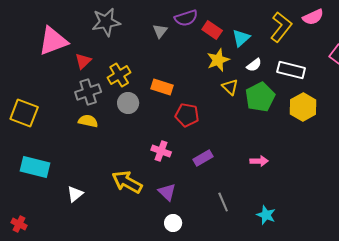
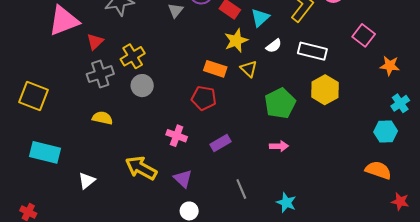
orange rectangle: (162, 87) -> (215, 69), moved
green pentagon: (260, 97) -> (280, 103), moved
yellow semicircle: (88, 121) -> (102, 118), moved

